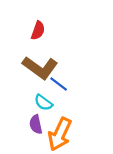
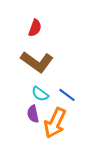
blue line: (59, 84) -> (67, 95), moved

